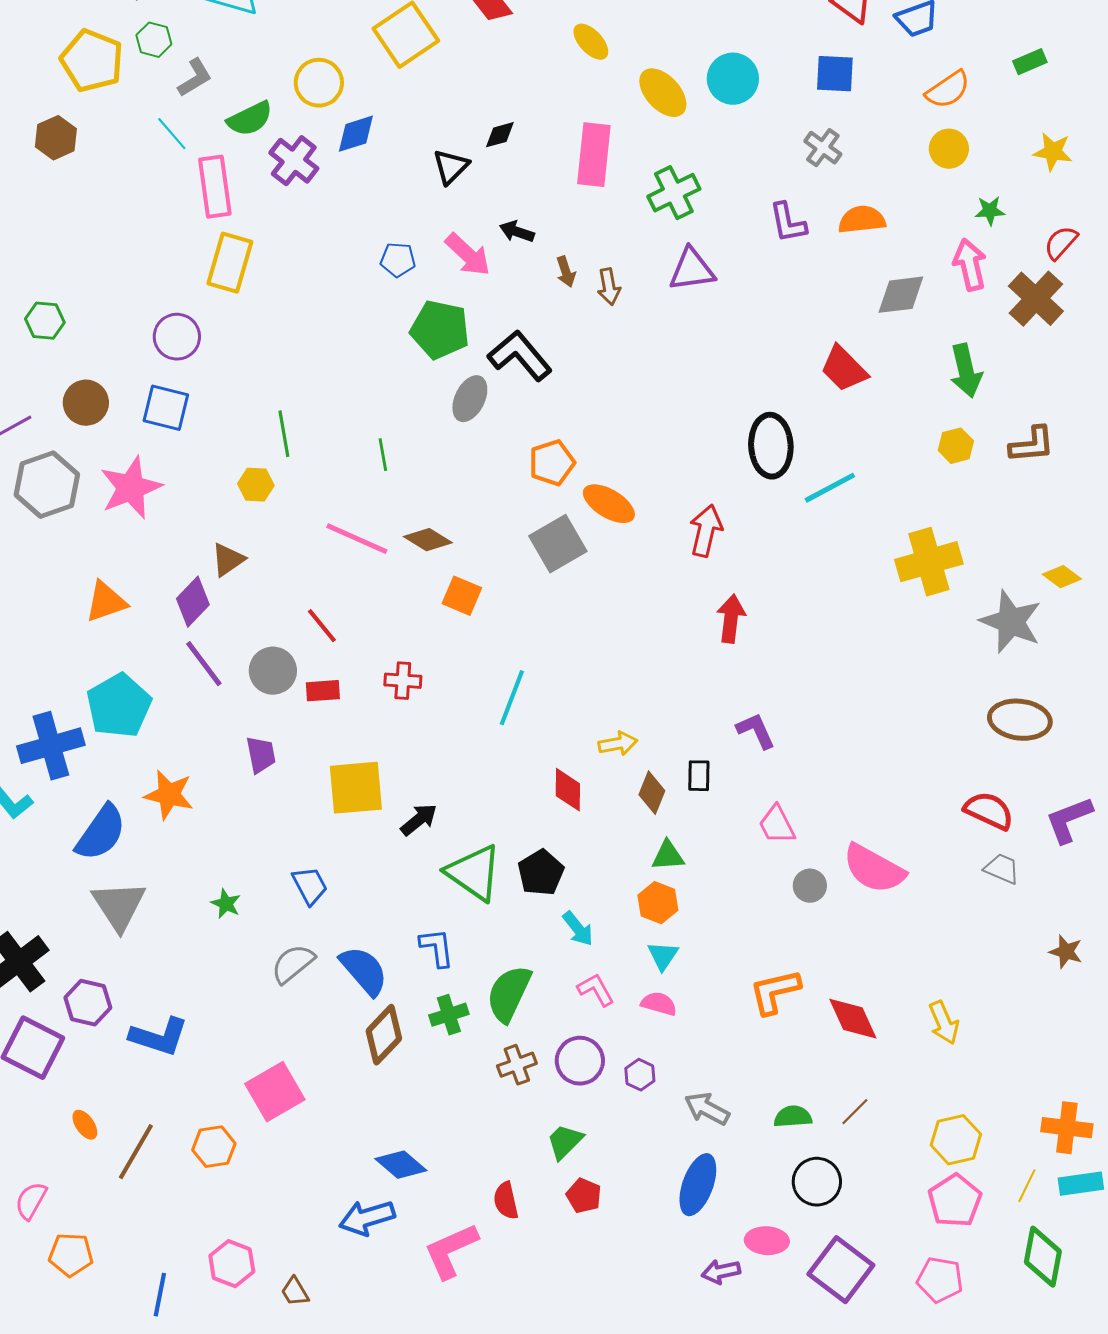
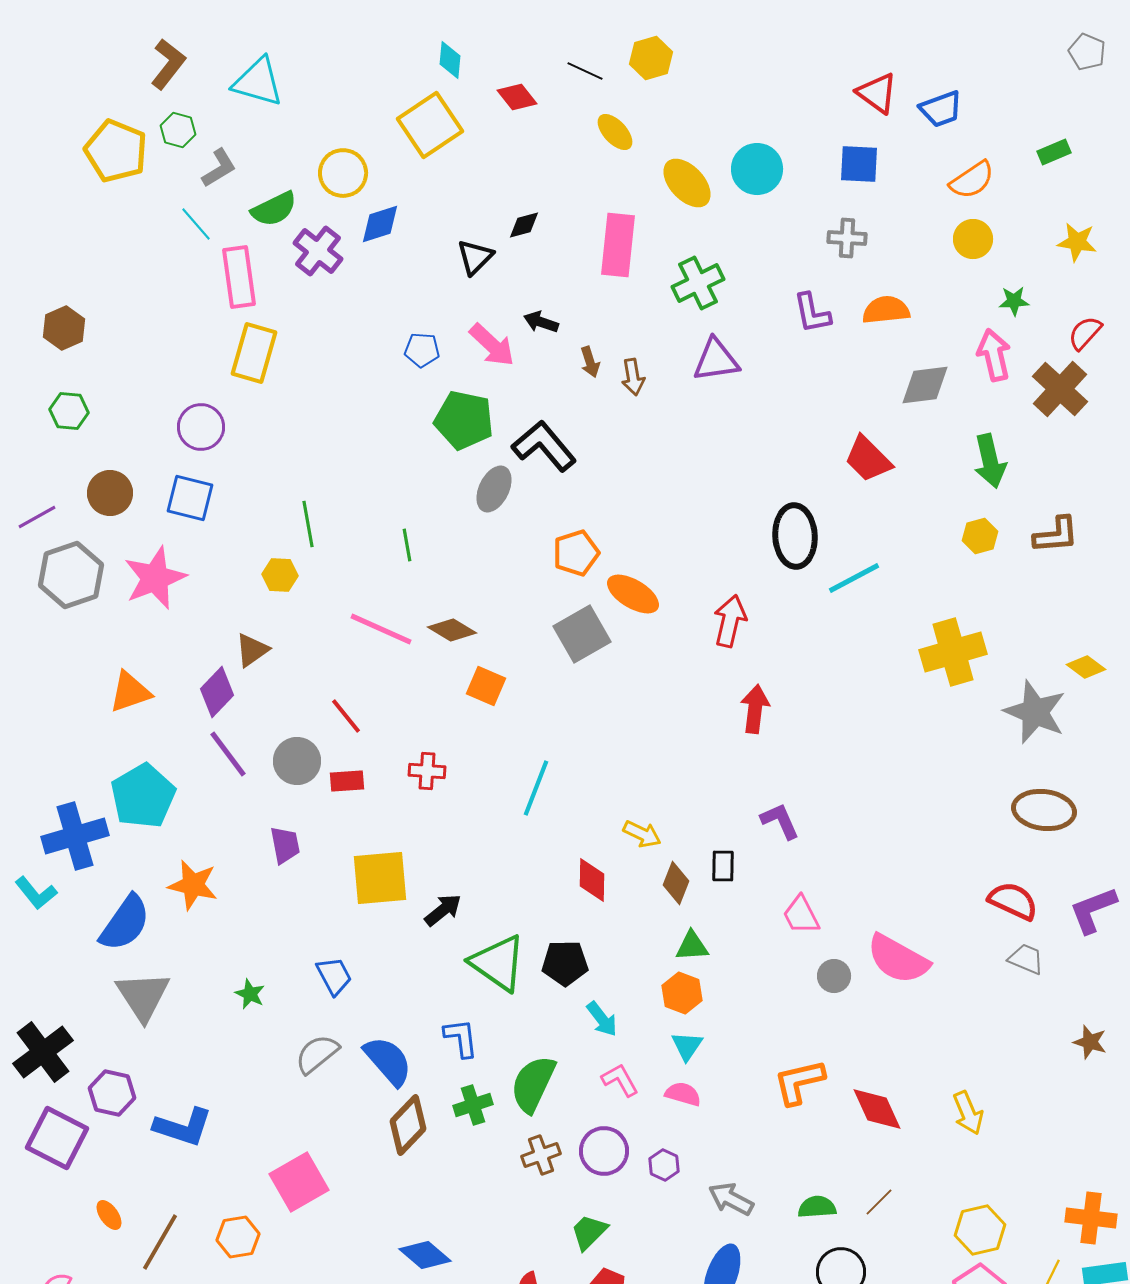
brown hexagon: (56, 138) -> (64, 328), moved
gray cross: (823, 148) -> (847, 238), turned -33
yellow arrow: (618, 744) -> (642, 834), turned 36
black pentagon: (541, 873) -> (565, 963), turned 30

